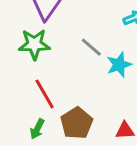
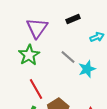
green star: (34, 44) -> (29, 55), turned -30

